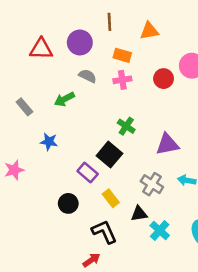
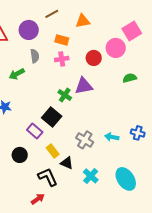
brown line: (109, 22) -> (52, 14), turned 64
gray semicircle: (88, 76) -> (35, 56), turned 56
purple triangle: (167, 144) -> (84, 86), moved
black triangle: (139, 214) -> (67, 163), moved, turned 32

